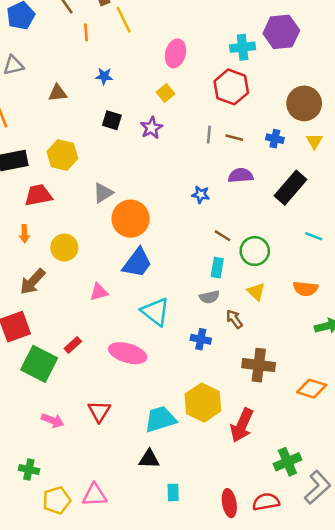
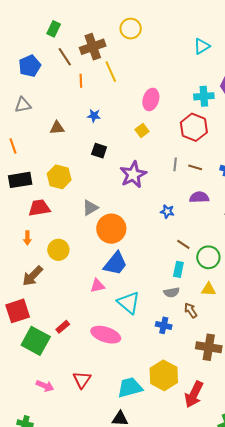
purple star: (151, 128) -> (133, 175), moved, size x1.5
pink triangle: (99, 292) -> (98, 286), moved
yellow triangle: (256, 292) -> (209, 289), turned -42

